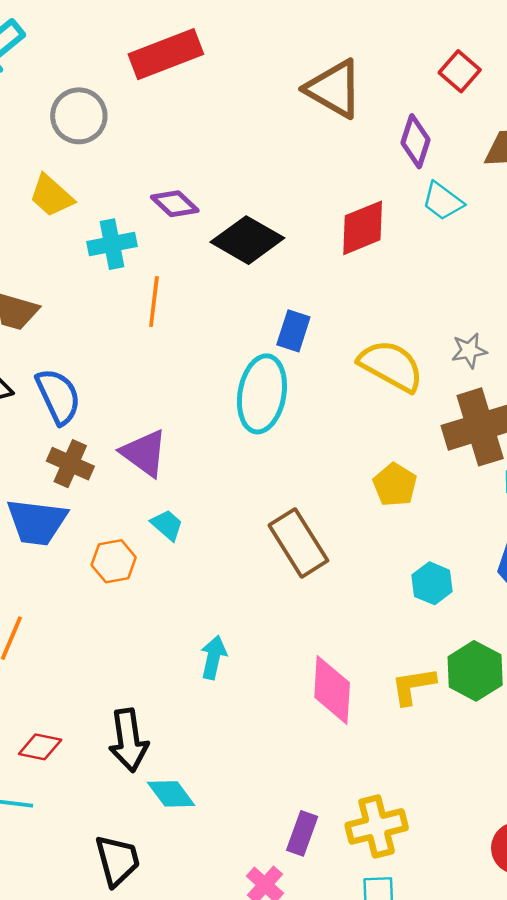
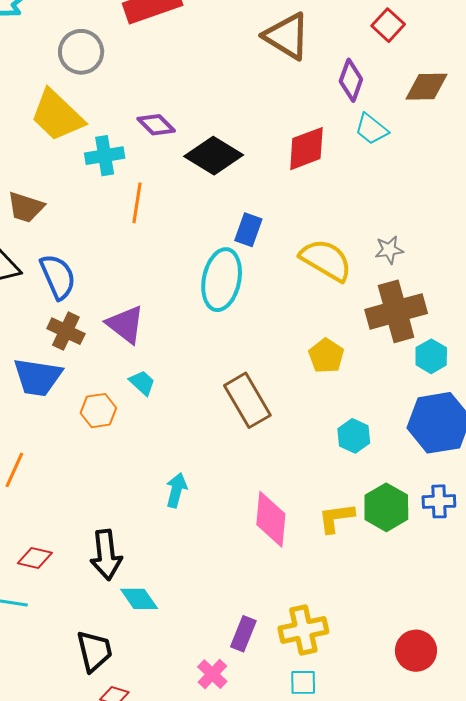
yellow trapezoid: (51, 196) -> (57, 115), size x1.5

